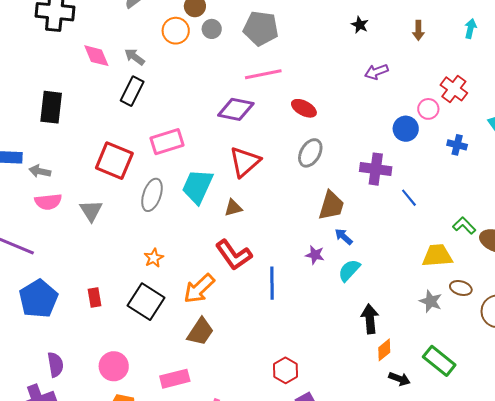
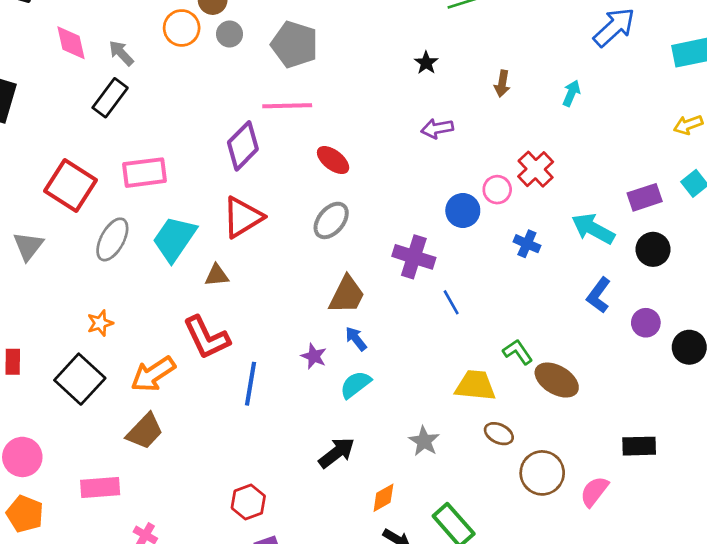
purple diamond: (236, 109) -> (243, 146), turned -66
gray star: (431, 301) -> (424, 441), moved
black arrow: (370, 319) -> (337, 453), moved, turned 48

